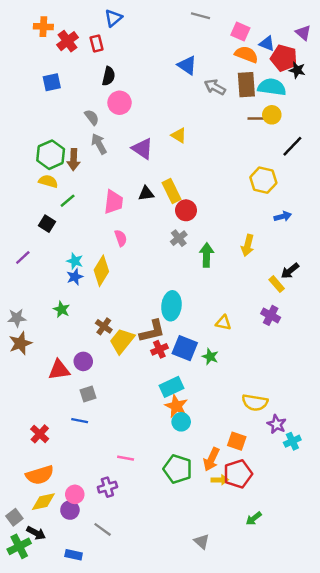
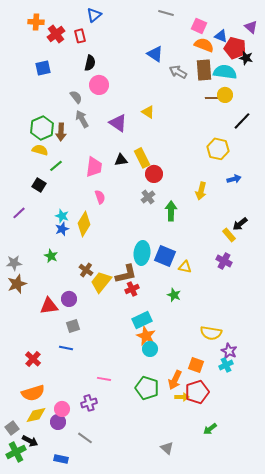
yellow arrow: (248, 245) -> (201, 191), moved
blue square: (185, 348) -> (165, 256), moved
cyan cross: (292, 441) -> (226, 365), moved

